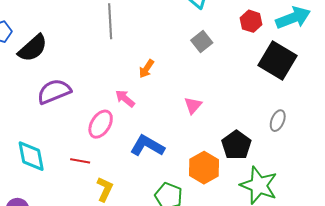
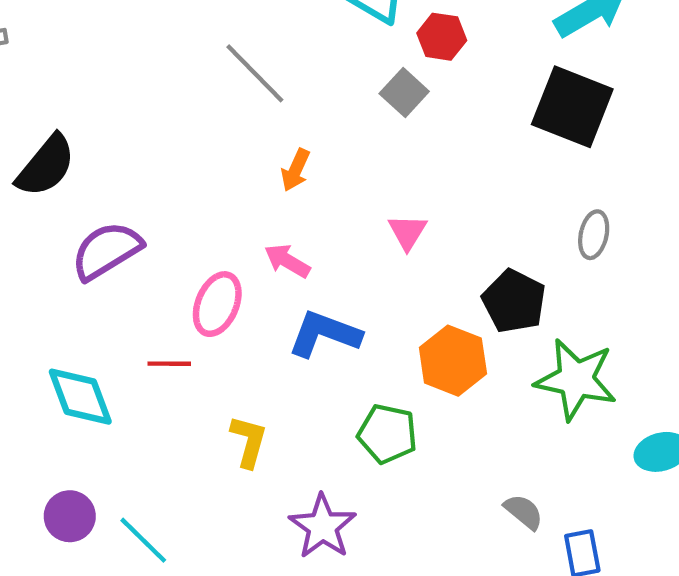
gray line: (110, 21) -> (255, 73), moved, turned -32
red hexagon: (251, 21) -> (442, 37), moved
pink arrow: (125, 98) -> (287, 261), moved
red line: (80, 161) -> (169, 364), moved

